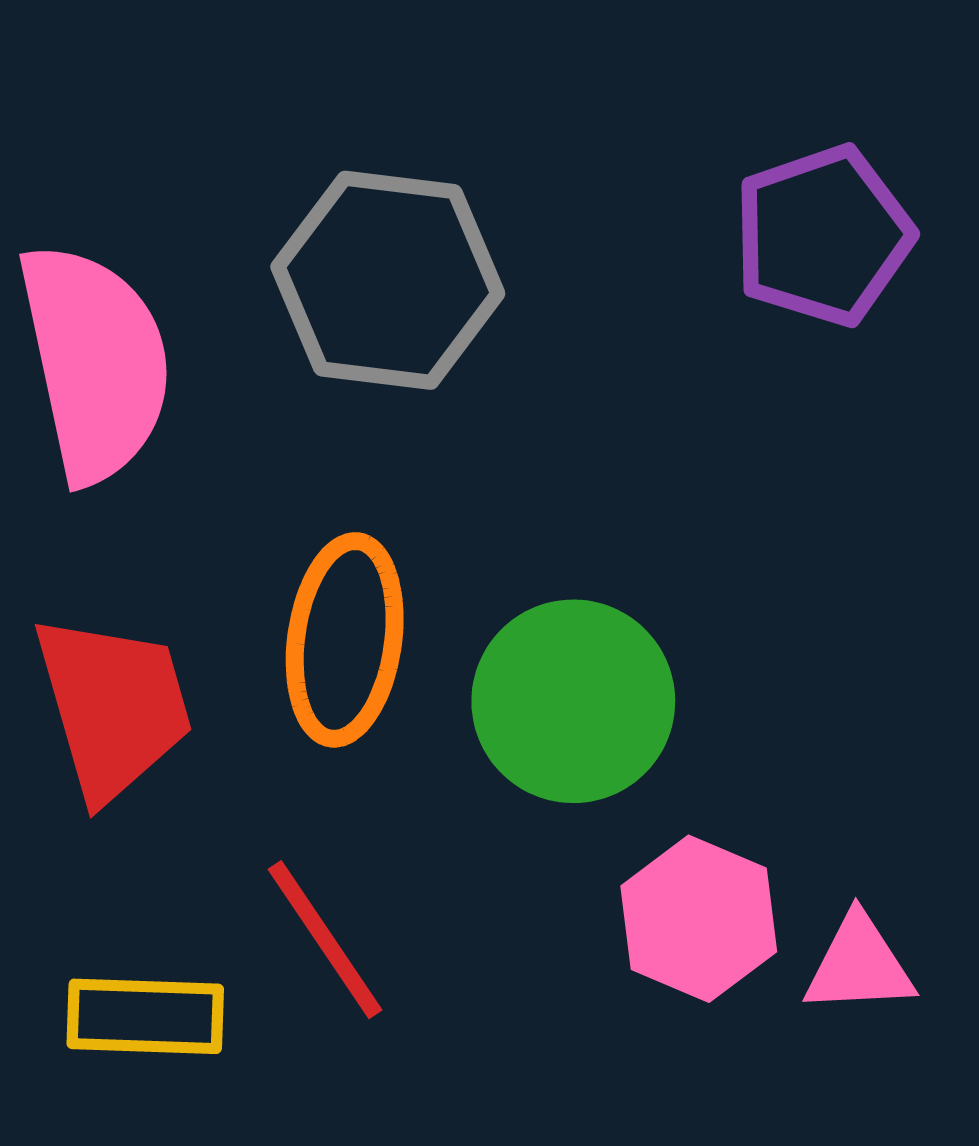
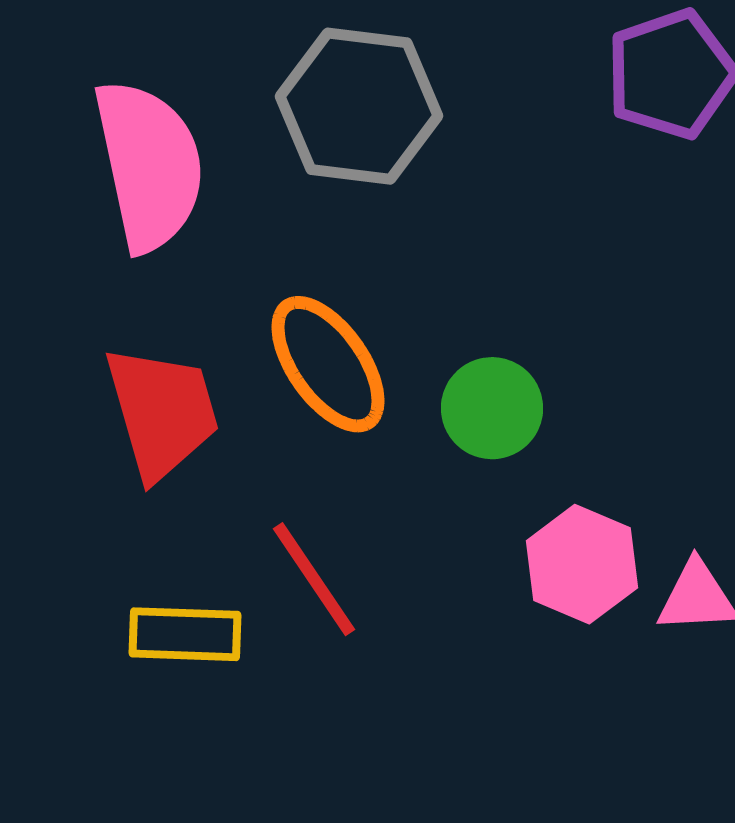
orange ellipse: (345, 640) -> (328, 364), turned -43
green circle: (573, 701) -> (492, 408), size x0.7

